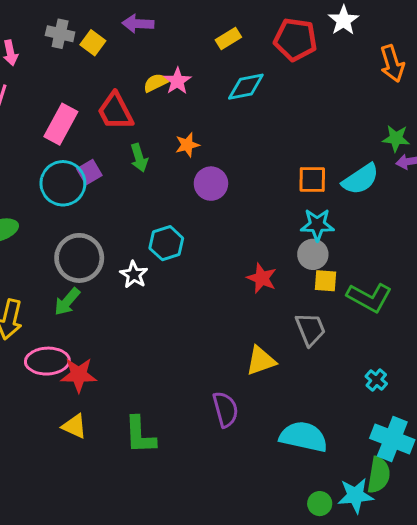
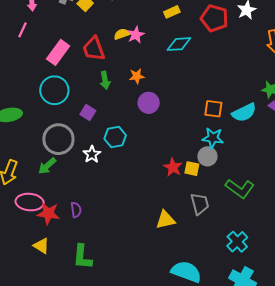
purple square: (89, 172) -> (88, 113), moved, turned -35
yellow square: (326, 281) -> (192, 169), moved
cyan cross: (376, 380) -> (237, 242), size x1.5
purple semicircle: (225, 409) -> (76, 210), moved, size x0.7

